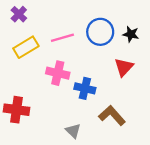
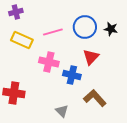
purple cross: (19, 14) -> (16, 12), turned 32
yellow rectangle: (26, 47) -> (22, 40), turned 55
red triangle: (124, 67) -> (91, 57), moved

